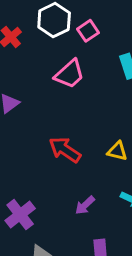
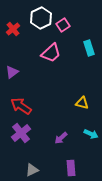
red arrow: (65, 150) -> (21, 106), moved
purple cross: (20, 215) -> (21, 133), moved

